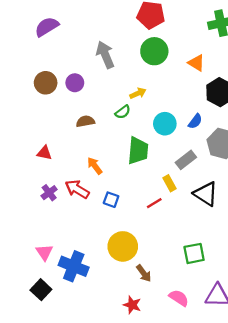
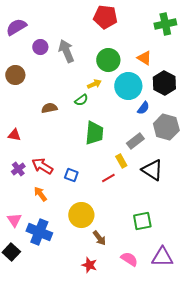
green circle: (154, 51) -> (108, 60), moved
purple circle: (75, 83) -> (40, 47), moved
cyan circle: (165, 124) -> (128, 86), moved, size x1.4
orange arrow: (95, 166) -> (40, 194), moved

